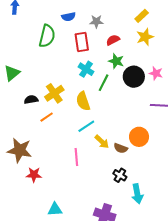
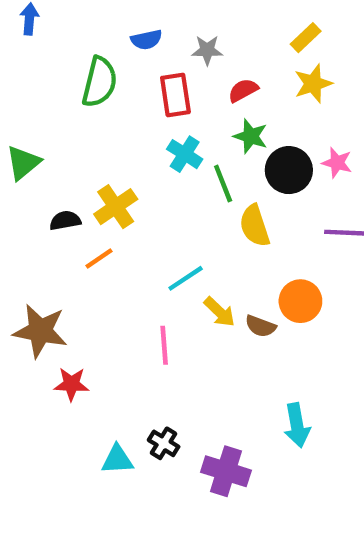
green line: (104, 83) -> (223, 183), turned -48
yellow semicircle: (83, 101) -> (255, 226), moved
black cross: (120, 175) -> (164, 443), moved

